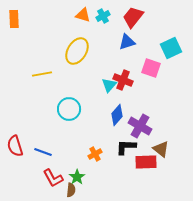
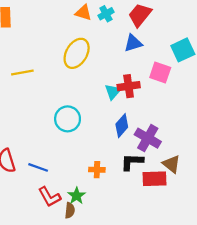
yellow line: (42, 74) -> (22, 73), moved
red cross: (123, 80) -> (129, 86), turned -30
orange cross: (95, 154) -> (97, 170), turned 32

